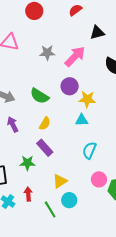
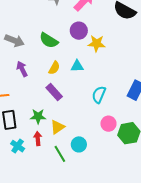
cyan triangle: (82, 120) -> (77, 66), moved
green star: (27, 163) -> (38, 116), moved
yellow triangle: (60, 181) -> (58, 127), moved

